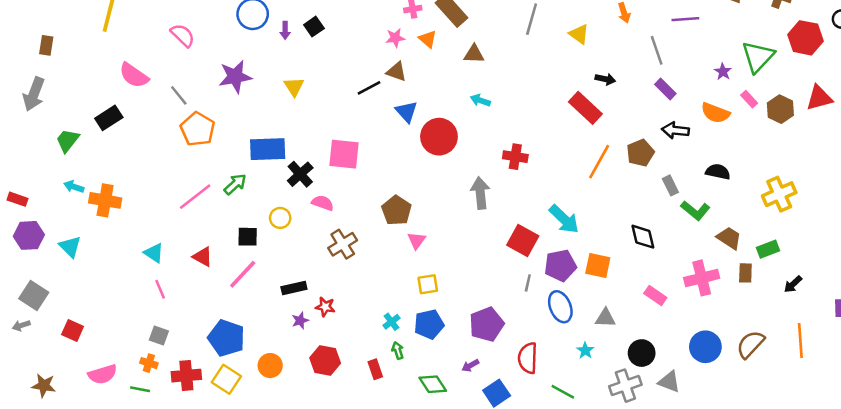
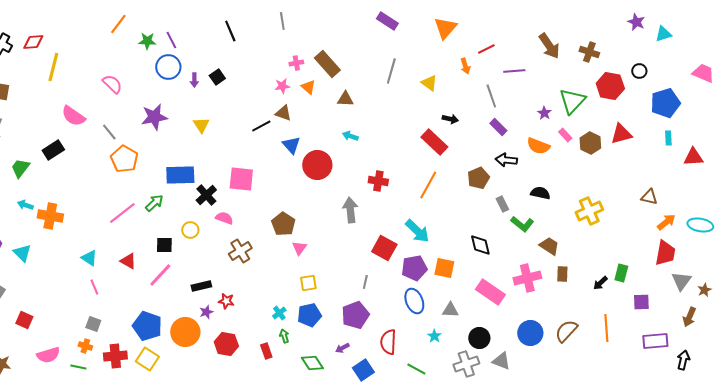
orange line: (599, 162) -> (428, 185), moved
green rectangle: (768, 249) -> (621, 273), moved, turned -54
gray line: (528, 283) -> (365, 282), moved
pink rectangle: (655, 295) -> (490, 292), size x1.6
orange circle: (270, 366) -> (185, 332), moved, size x1.5

